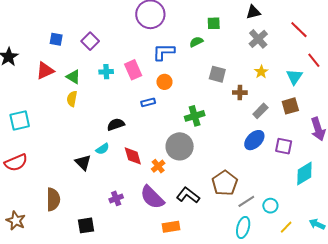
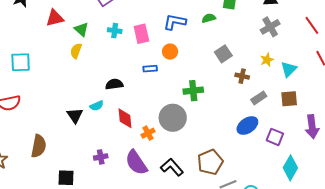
gray square: (217, 74) -> (223, 54), turned 30
cyan triangle: (294, 77) -> (289, 69), moved
cyan diamond: (304, 174) -> (290, 168), turned -40

